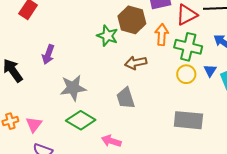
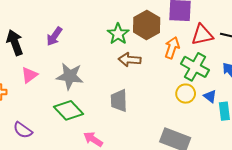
brown arrow: (136, 63) -> (130, 60), moved
blue triangle: (210, 71) -> (210, 96), turned -40
pink triangle: (34, 124) -> (29, 75), moved

